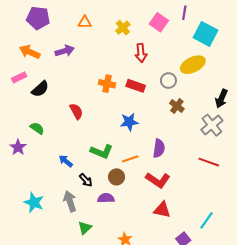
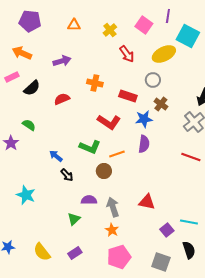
purple arrow: (65, 51) -> (62, 61), moved
red arrow: (141, 53) -> (127, 54), turned -30
yellow ellipse: (193, 65) -> (164, 54), moved
red rectangle: (136, 86) -> (128, 96), moved
red semicircle: (76, 111) -> (62, 99), moved, turned -84
blue star: (129, 122) -> (144, 119), moved
black arrow: (86, 180) -> (67, 175), moved
red L-shape: (158, 180) -> (109, 122), moved
purple semicircle: (106, 198) -> (89, 200), moved
gray arrow: (70, 201) -> (113, 207), moved
cyan line: (207, 220) -> (189, 222), moved, turned 66

